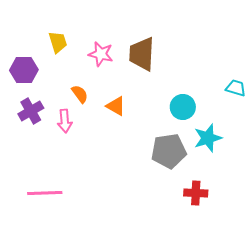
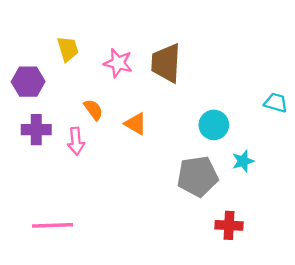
purple cross: (31, 111) -> (36, 130), turned 30
cyan star: (208, 138) -> (243, 161), size x0.7

